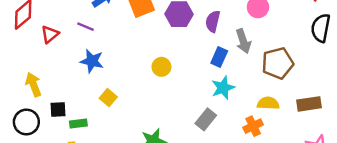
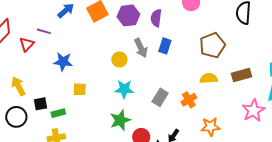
purple line: (85, 27) -> (44, 31), moved
gray arrow: (243, 41) -> (141, 48), moved
cyan star: (223, 88) -> (124, 89), moved, turned 30
yellow square: (108, 98) -> (80, 89), turned -32
orange cross: (253, 126) -> (189, 100), moved

